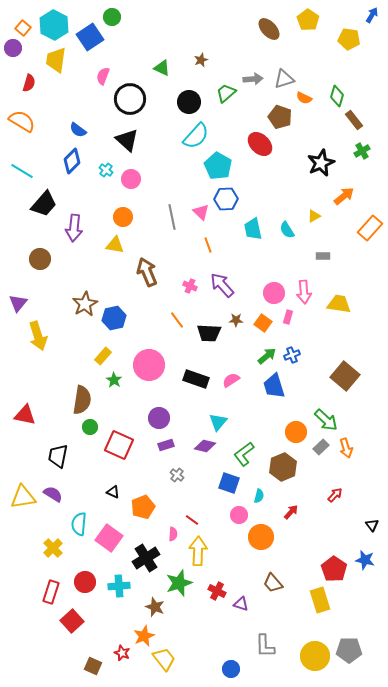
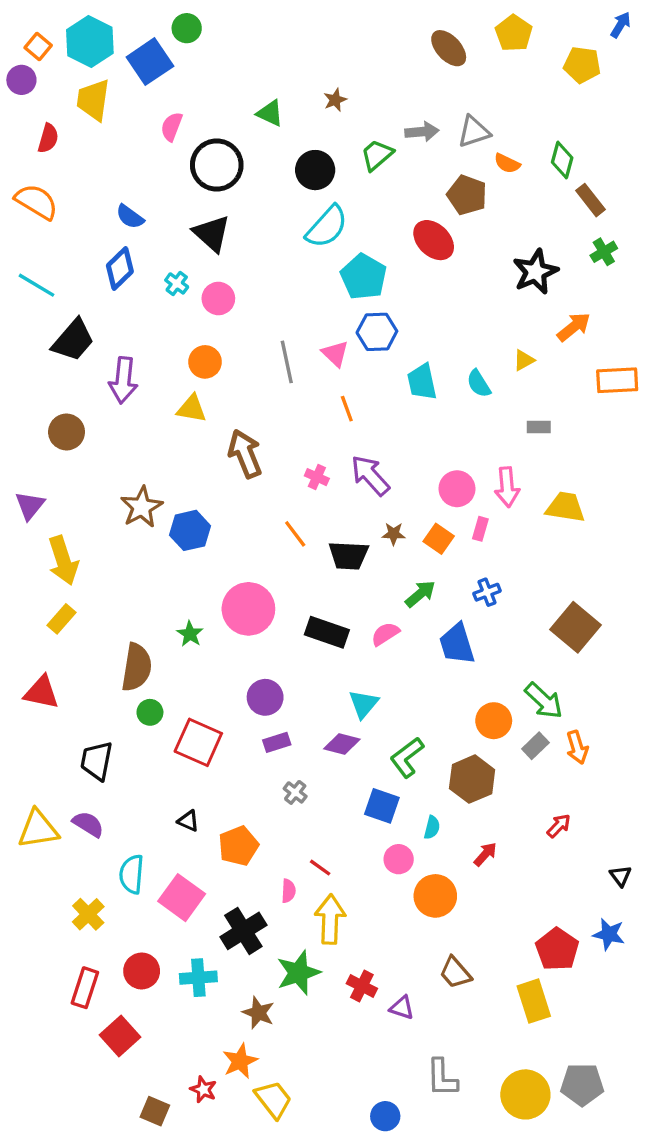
orange rectangle: (370, 228) -> (617, 380), turned 45
yellow rectangle: (103, 356) -> (62, 619), moved
green arrow: (267, 356) -> (420, 594), moved

